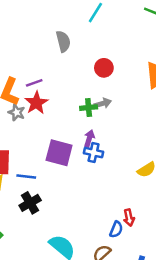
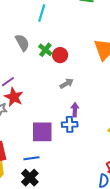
green cross: (89, 108) -> (45, 50), moved, turned -32
purple arrow: (89, 138) -> (75, 110), moved
blue line: (26, 177) -> (31, 158), moved

